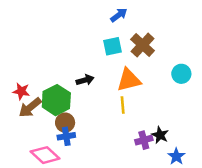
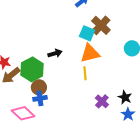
cyan square: (113, 46) -> (87, 33), moved, turned 35
black star: (160, 135) -> (125, 97), moved
purple cross: (144, 140) -> (102, 101), turned -32

